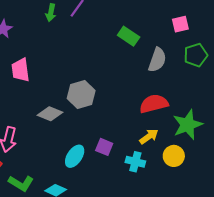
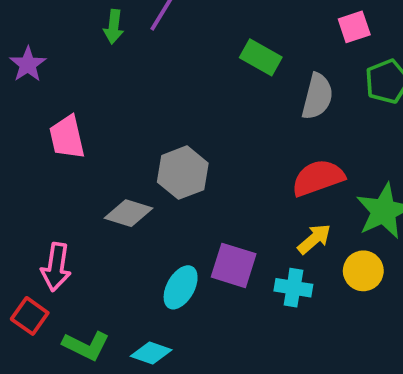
purple square: (104, 147) -> (234, 265), size x1.4

